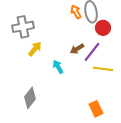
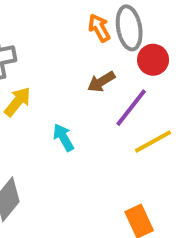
brown arrow: (77, 49) -> (101, 82), moved
yellow line: (103, 69) -> (153, 141), turned -36

